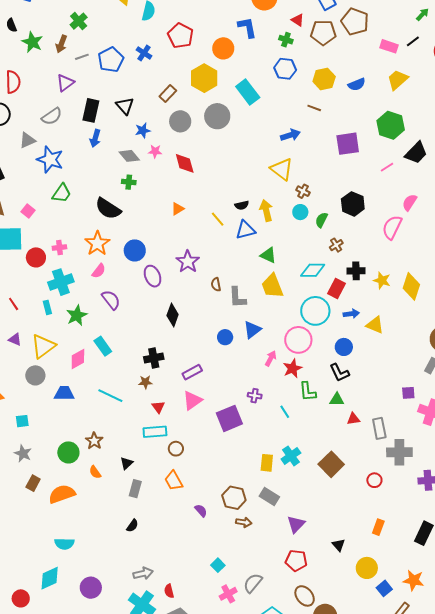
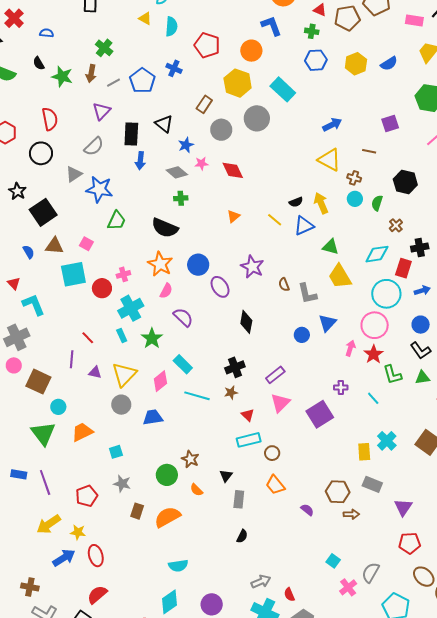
brown line: (314, 108) -> (369, 151), moved
purple square: (348, 144) -> (390, 124), size x0.7
cyan line: (110, 396) -> (197, 396), moved

